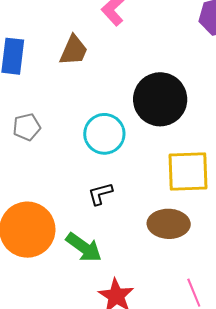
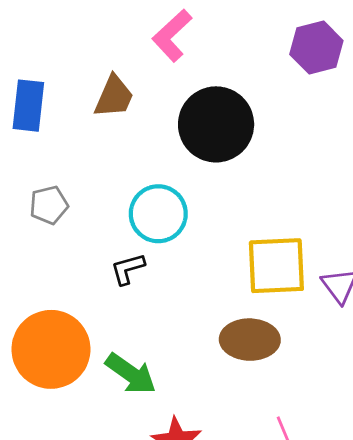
black circle: (160, 99) -> (216, 124), moved
black L-shape: (100, 194) -> (128, 269), moved

